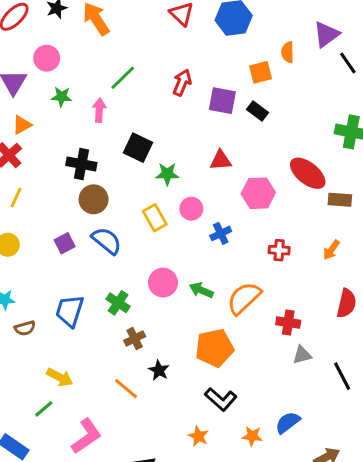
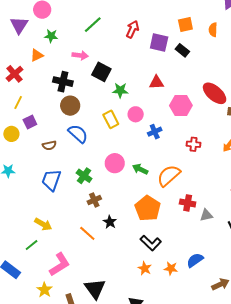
orange semicircle: (288, 52) -> (213, 30), moved
pink arrow: (99, 110) -> (80, 55), moved, turned 91
orange triangle: (22, 125) -> (37, 55), moved
purple square: (65, 243) -> (30, 122), moved
red cross: (288, 323) -> (188, 203), moved
brown semicircle: (25, 328) -> (49, 145), moved
orange pentagon: (214, 348) -> (148, 208), turned -30
orange star: (198, 436) -> (145, 268), moved

